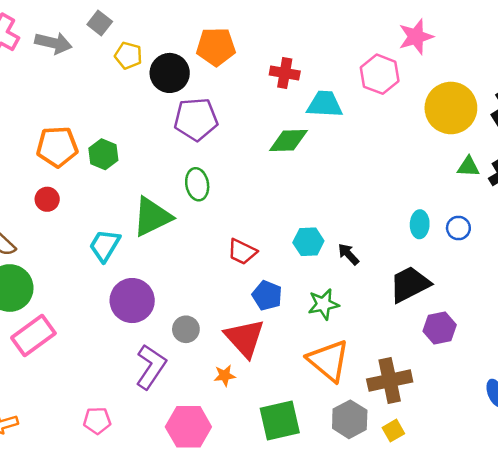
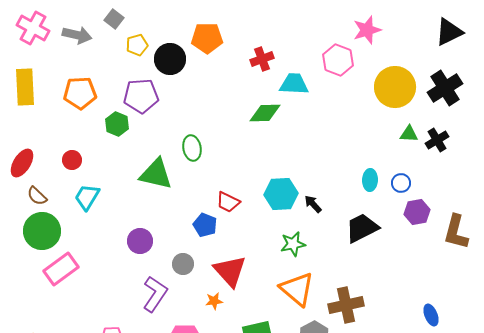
yellow pentagon: (128, 55) -> (137, 45), turned -30
red cross: (285, 73) -> (262, 59), turned -30
purple pentagon: (196, 119) -> (141, 96), moved
orange pentagon: (57, 147) -> (80, 93), moved
green triangle: (152, 217) -> (156, 174), turned 39
cyan hexagon: (308, 242) -> (281, 194), size x1.4
cyan trapezoid: (105, 246) -> (87, 197), moved
blue pentagon: (267, 296) -> (205, 225), moved
purple circle: (132, 301) -> (140, 241), size x0.7
purple hexagon: (440, 328) -> (417, 212), moved

